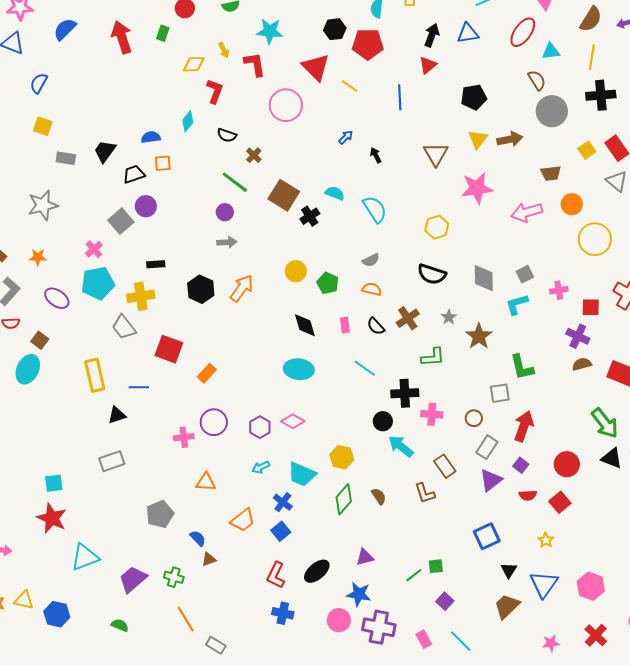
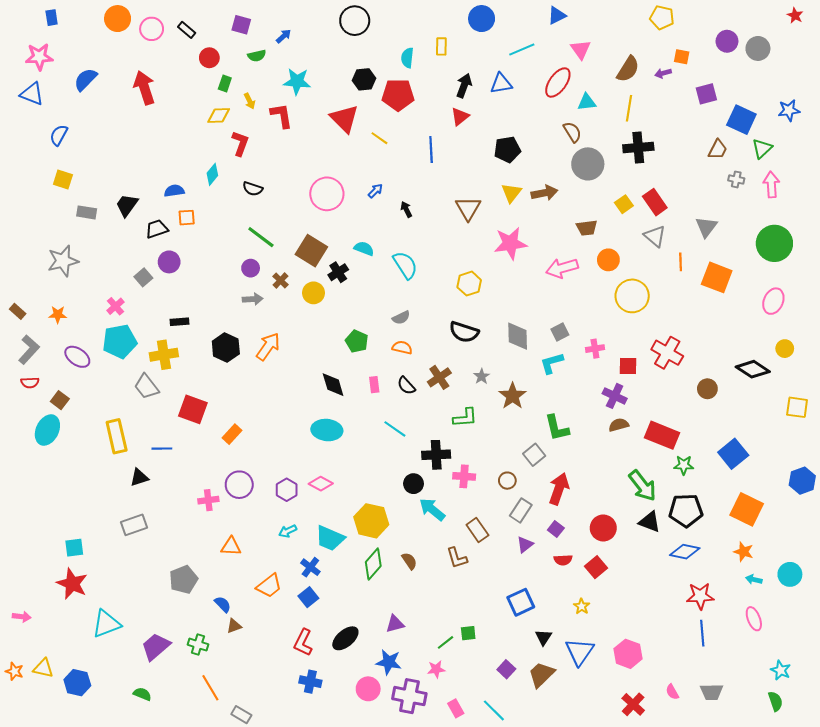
green rectangle: (163, 33) -> (225, 84), moved
pink circle: (286, 105) -> (327, 194), moved
brown cross: (254, 155) -> (280, 280), moved
gray square: (121, 221) -> (143, 277), size x0.7
yellow circle: (296, 271) -> (313, 293), moved
gray square: (500, 393) -> (534, 455), turned -30
yellow hexagon: (342, 457) -> (371, 521), size x1.4
purple triangle: (491, 480) -> (525, 544), size x0.7
purple square: (445, 601) -> (506, 669), moved
pink star: (551, 643) -> (436, 669), moved

